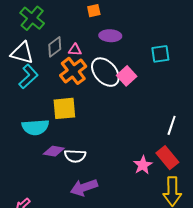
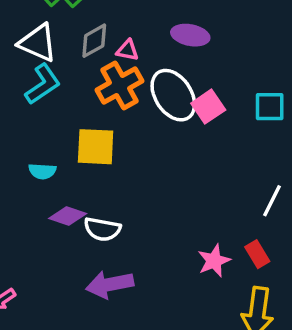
cyan square: (160, 54) -> (270, 107), moved
cyan semicircle: (35, 127) -> (42, 171), size x0.6
red rectangle: (167, 158) -> (257, 254), size x0.7

